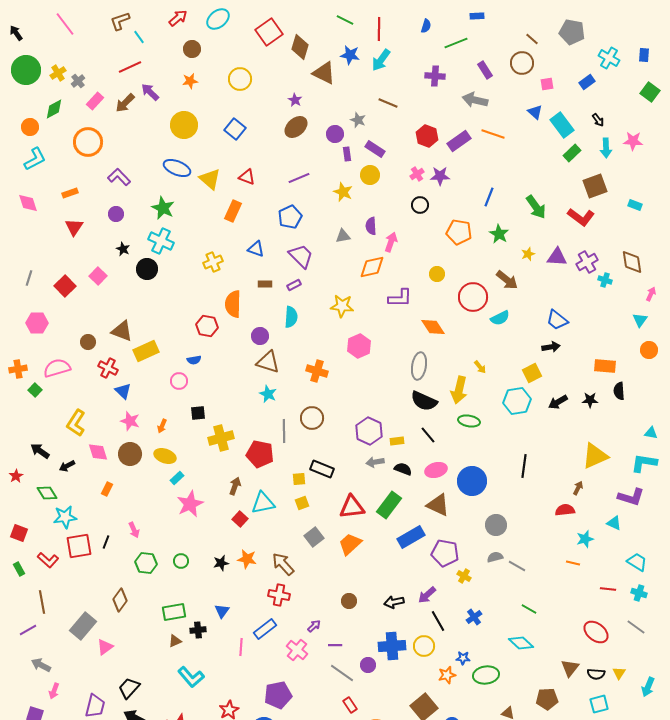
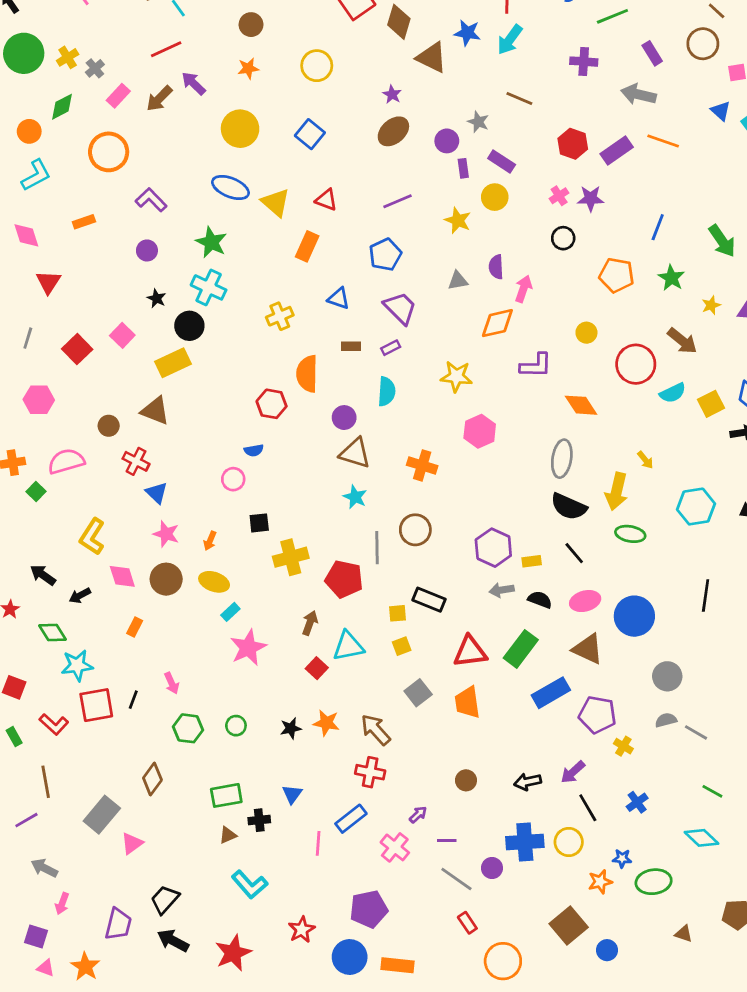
red triangle: (74, 227) -> (48, 282), moved
yellow rectangle: (146, 351) -> (173, 363), moved
yellow square: (532, 373) -> (711, 404), moved
orange trapezoid: (350, 544) -> (467, 702), turned -55

